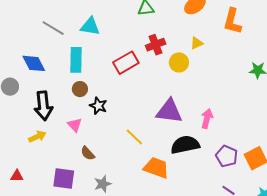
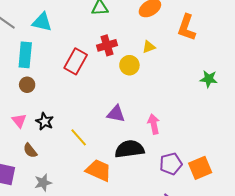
red rectangle: (126, 63) -> (76, 61), turned -35
black star: (98, 106) -> (45, 121), moved
purple triangle: (169, 111) -> (116, 114), size x0.7
pink arrow: (207, 118) -> (154, 124), turned -30
purple pentagon: (227, 156) -> (171, 164), turned 30

